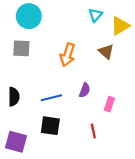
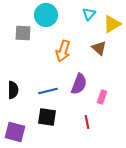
cyan circle: (29, 16) -> (46, 15), moved
gray square: (21, 48) -> (23, 33), moved
purple semicircle: (85, 90) -> (79, 84), size x1.5

